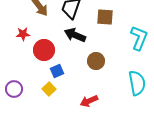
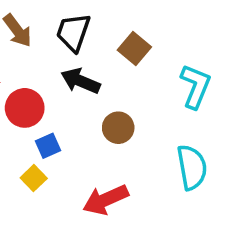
brown square: (105, 17) -> (134, 49), turned 36
red arrow: (89, 101) -> (106, 200), size x1.4

